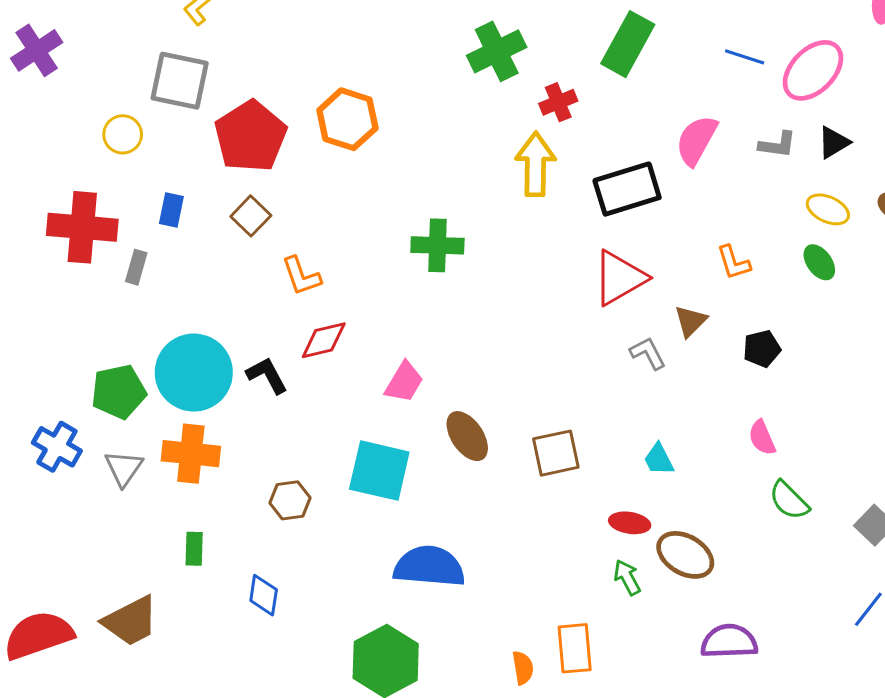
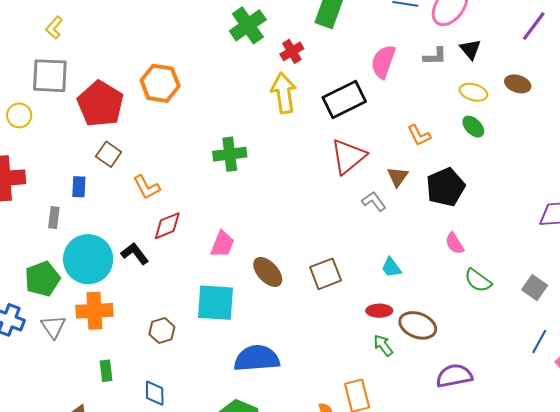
black triangle: (834, 142) -> (470, 49), turned -30
blue rectangle: (171, 210) -> (79, 187), moved
gray rectangle: (136, 267) -> (54, 218), moved
black pentagon: (762, 349) -> (446, 187), size x1.6

